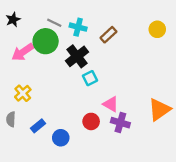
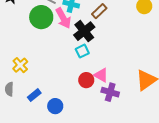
pink arrow: (23, 52) -> (63, 18), moved, turned -85
black cross: (77, 56) -> (84, 31), moved
red circle: (91, 121) -> (86, 80), moved

